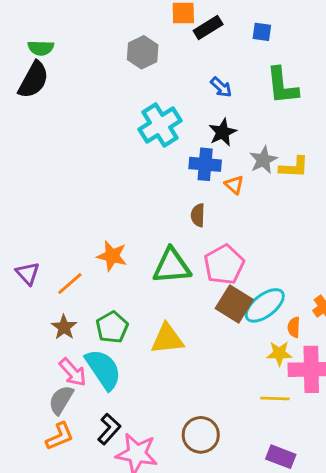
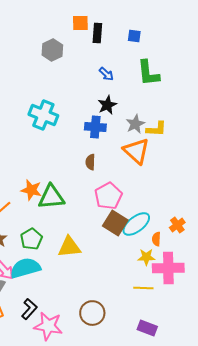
black rectangle: (208, 28) -> (97, 33), turned -54
cyan cross: (160, 125) -> (43, 115), moved, turned -36
orange triangle: (234, 185) -> (136, 151), moved, size x2.0
green triangle: (172, 266) -> (51, 197), moved
cyan semicircle: (103, 369) -> (25, 268), turned -72

